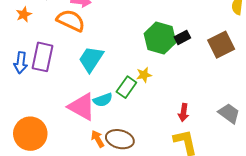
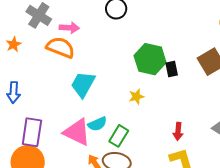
black rectangle: (182, 37) -> (172, 69), moved, turned -70
purple rectangle: (43, 57) -> (32, 132), moved
green rectangle: (126, 87) -> (119, 136), moved

